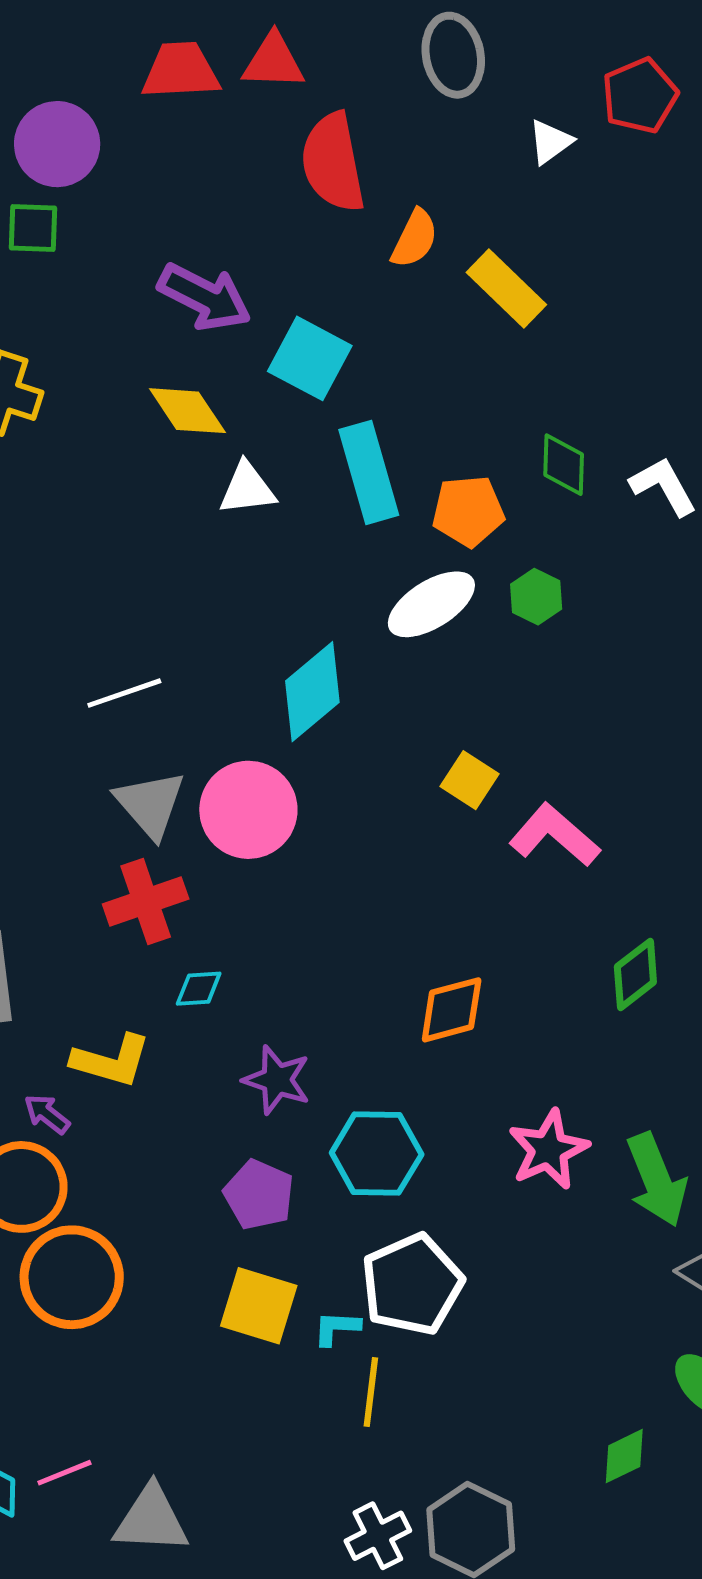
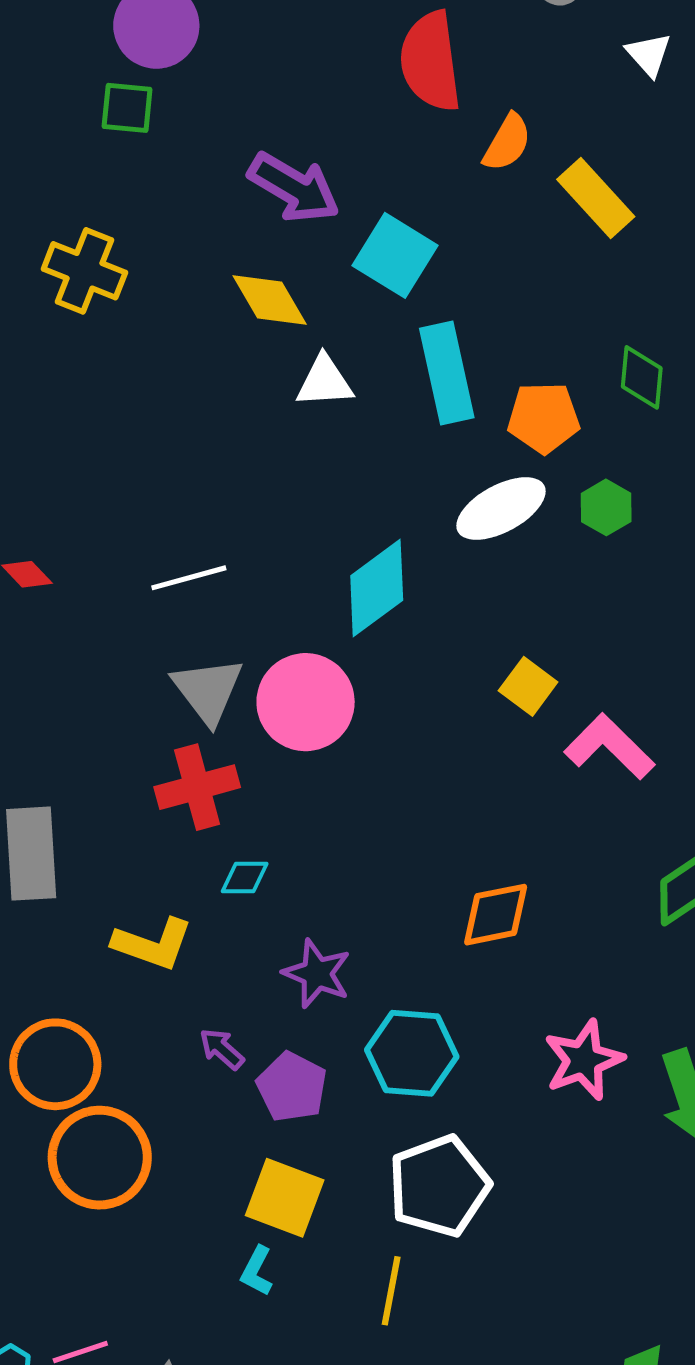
white triangle: (550, 142) -> (649, 54), turned -39
purple arrow: (47, 1114) -> (222, 1049), moved
cyan L-shape: (337, 1328) -> (257, 1271), moved, turned -69

